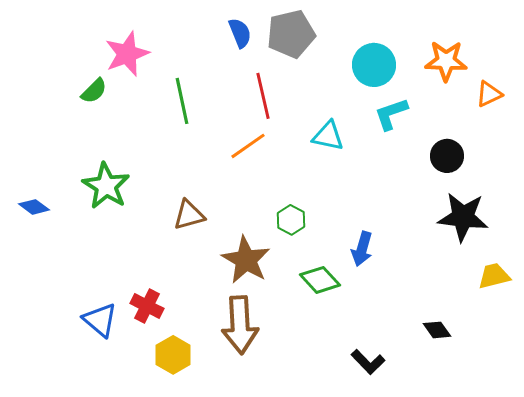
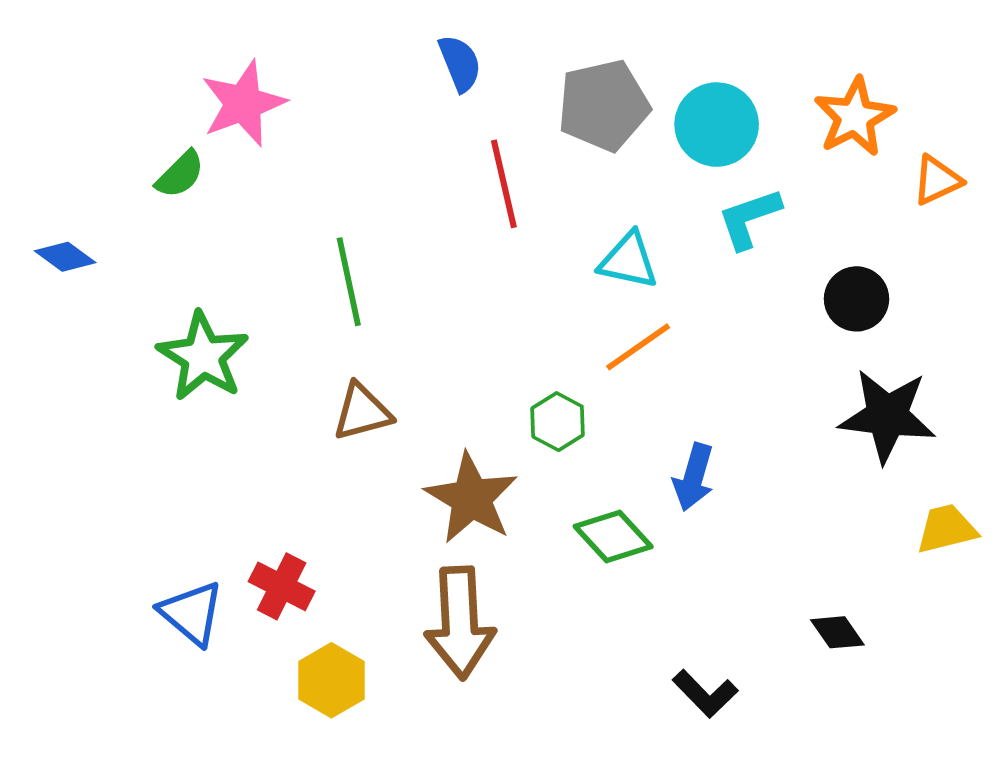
gray pentagon: (291, 34) -> (604, 105), moved
orange star: (446, 61) -> (855, 117), turned -30
green line: (182, 101) -> (349, 282), moved
orange line: (248, 146) -> (638, 347), moved
blue diamond: (34, 207) -> (65, 257), moved

